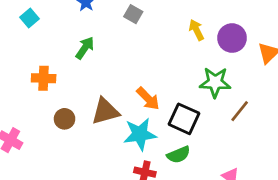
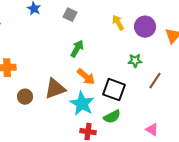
green arrow: (85, 48) -> (77, 49), moved
green star: (215, 82) -> (135, 61), size x0.6
cyan star: (140, 134) -> (82, 104), turned -30

